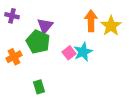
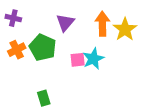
purple triangle: (45, 26) -> (65, 23), moved
pink square: (69, 53) -> (78, 60), turned 32
orange cross: (14, 57) -> (17, 50), moved

